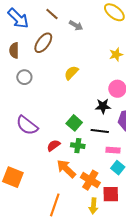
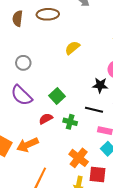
brown ellipse: (43, 43) -> (48, 14), turned 45
gray circle: (24, 77) -> (23, 63), moved
green square: (74, 123) -> (57, 96), moved
orange arrow: (66, 169) -> (27, 145), moved, turned -75

